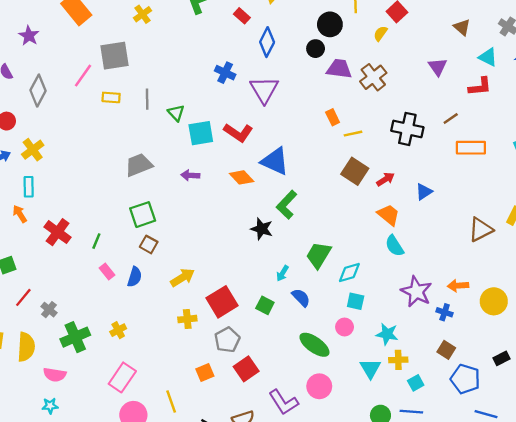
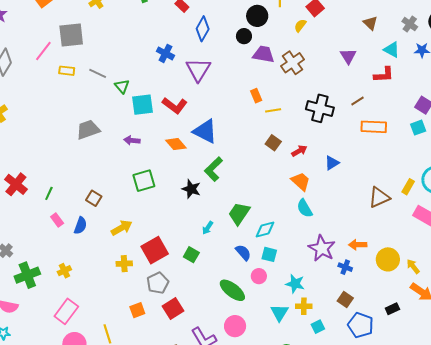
gray line: (147, 99) -> (98, 73), turned -66
brown square: (355, 171) -> (273, 143), size x0.7
green square: (143, 215) -> (144, 181), moved
blue semicircle: (301, 298) -> (243, 253), moved

